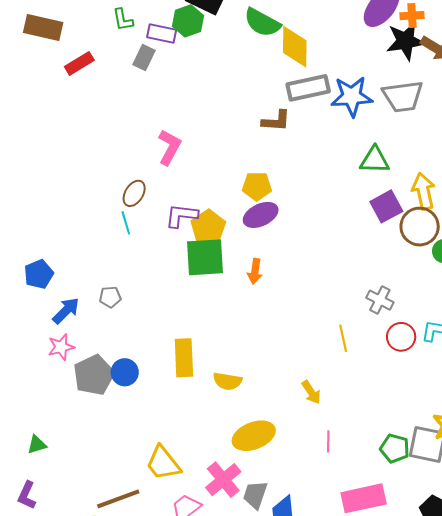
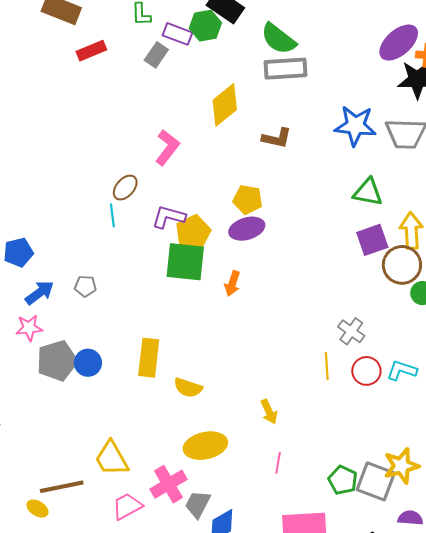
yellow diamond: (295, 47) -> (225, 105), moved, turned 42
gray rectangle: (308, 88) -> (286, 69), moved
yellow line: (343, 338) -> (327, 366), moved

